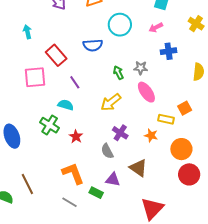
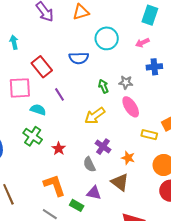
cyan semicircle: (66, 105) -> (38, 110), moved
orange star: (151, 135) -> (128, 158), moved

